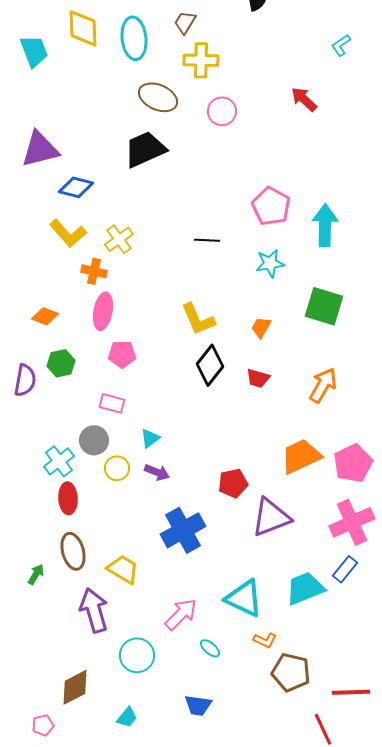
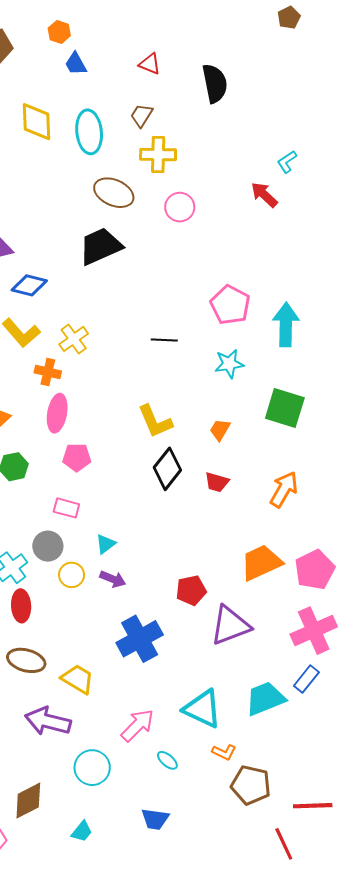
cyan L-shape: (341, 45) -> (287, 162), moved
brown ellipse: (73, 551) -> (26, 660), turned -60
purple arrow: (94, 610) -> (48, 721), turned -60

